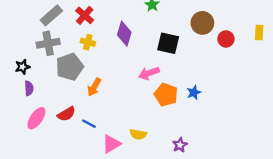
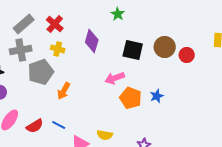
brown circle: (202, 23) -> (165, 47), moved
red circle: (226, 39) -> (187, 55), moved
red semicircle: (66, 114) -> (35, 126), moved

